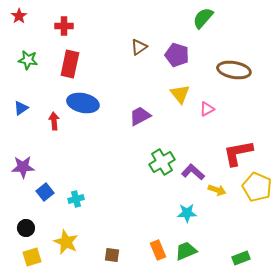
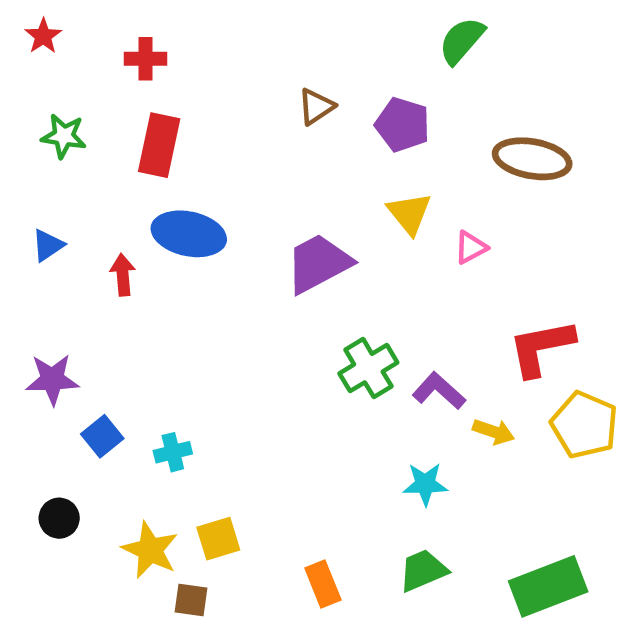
purple trapezoid: (140, 116) -> (318, 263), size x1.4
orange rectangle: (158, 250) -> (323, 584), moved
brown square: (112, 255) -> (191, 600), moved
yellow square: (32, 257) -> (218, 539), moved
green rectangle: (241, 258) -> (548, 586), size x1.8

